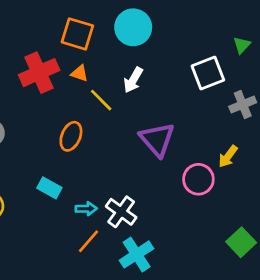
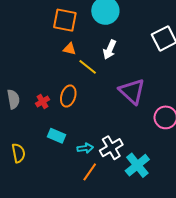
red cross: (39, 73) -> (43, 102), moved, size x0.5
white cross: (121, 212) -> (111, 148), turned 30
cyan cross: (137, 254) -> (137, 165), moved

